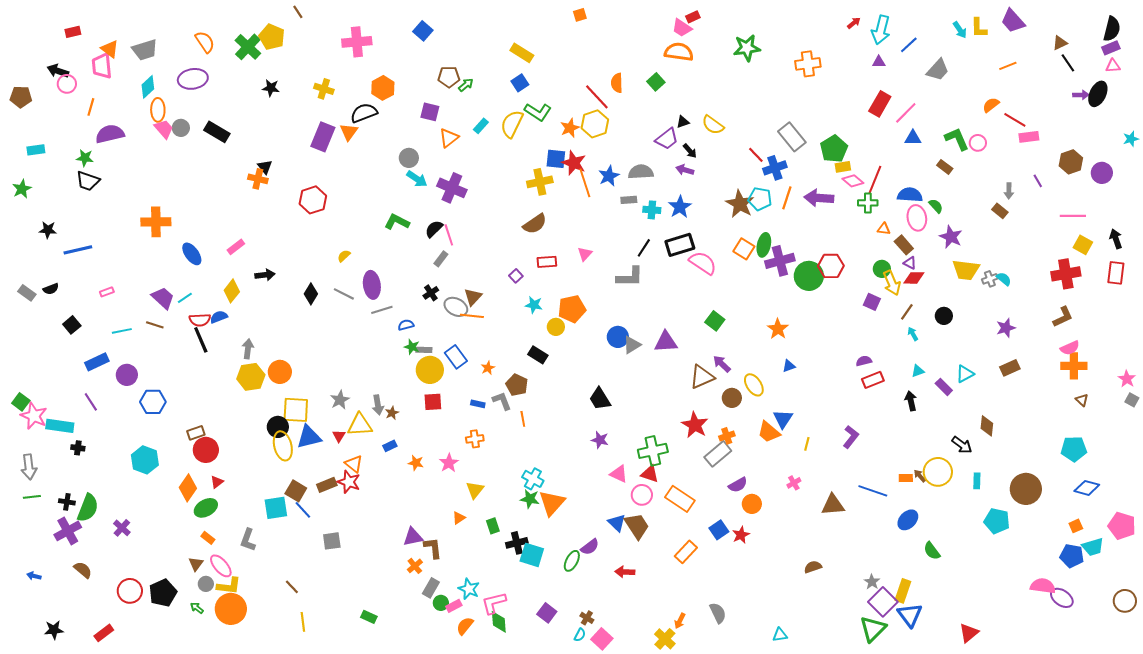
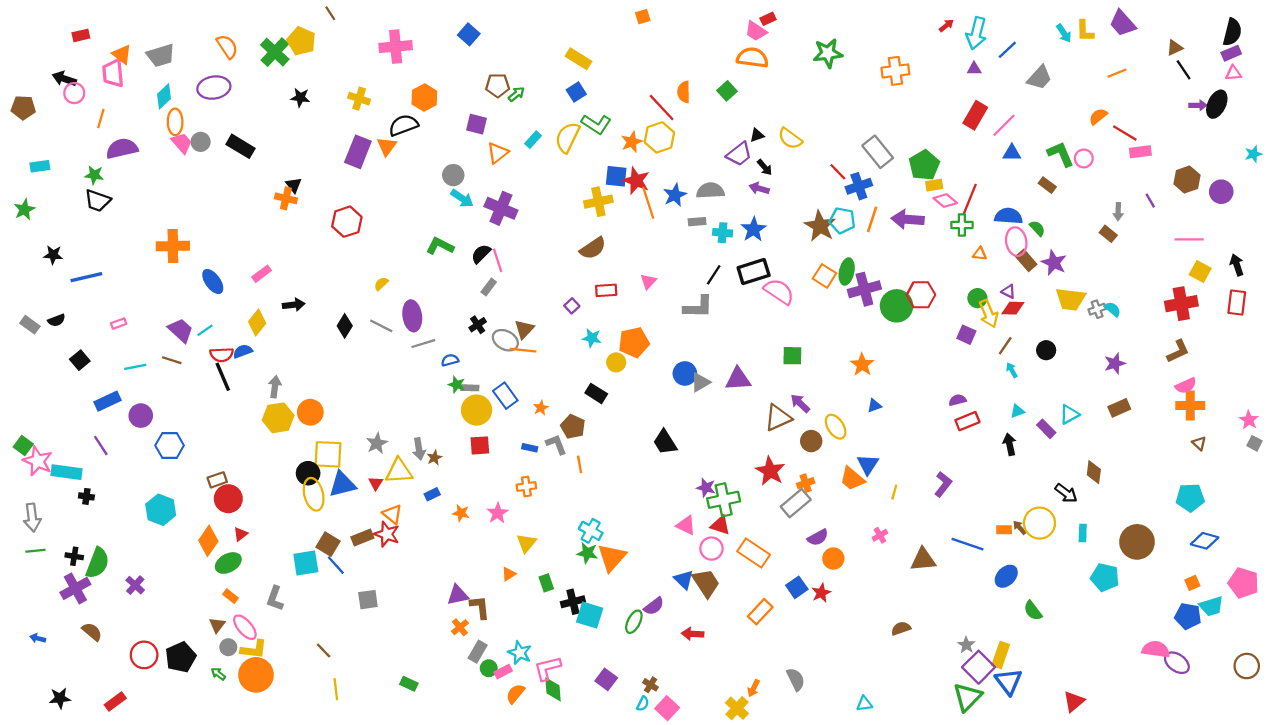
brown rectangle: (904, 245) -> (1026, 260), moved
green square: (715, 321) -> (792, 356), turned -36
purple star: (600, 440) -> (706, 488), moved

